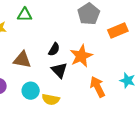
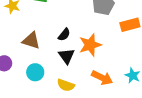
orange arrow: (98, 87) -> (102, 78), turned 135
yellow semicircle: (51, 99) -> (66, 85), moved

